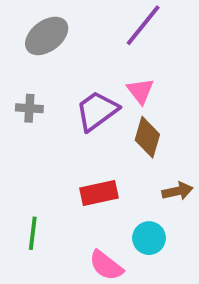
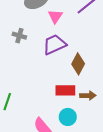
pink triangle: (140, 91) -> (55, 16), moved
red rectangle: (99, 193) -> (65, 90), moved

